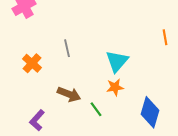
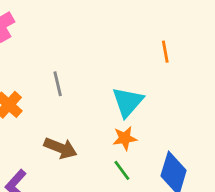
orange line: (165, 37) -> (165, 52), moved
green line: (96, 109) -> (122, 170), moved

